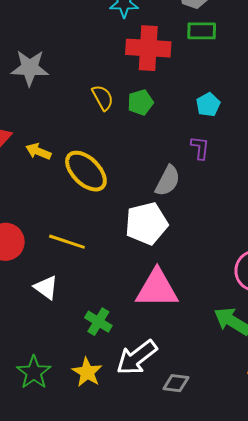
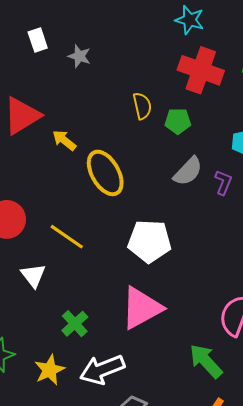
gray star: (30, 68) -> (79, 56), size x0.6
gray semicircle: (168, 181) -> (188, 171), moved
pink triangle: (157, 289) -> (141, 308), turned -45

